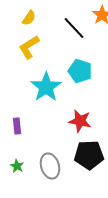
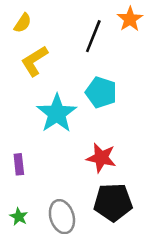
yellow semicircle: (29, 18) -> (23, 23), moved
black line: (74, 28) -> (93, 36), turned 65

